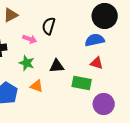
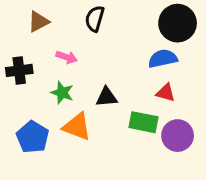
black semicircle: (49, 26) -> (95, 19), moved
orange triangle: (37, 86) -> (77, 127), size x1.5
purple circle: (104, 104) -> (178, 136), moved

